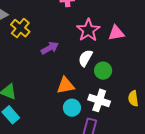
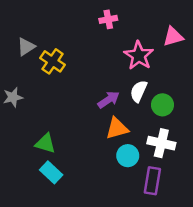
pink triangle: (116, 33) -> (173, 37), moved
purple arrow: (50, 48) -> (109, 100), moved

